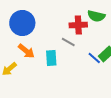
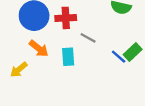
red cross: (78, 25) -> (66, 18), moved

